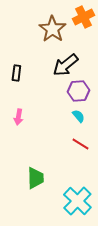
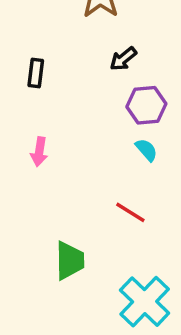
black arrow: (65, 65) -> (123, 59), size x0.6
red line: (80, 144) -> (130, 212), moved

